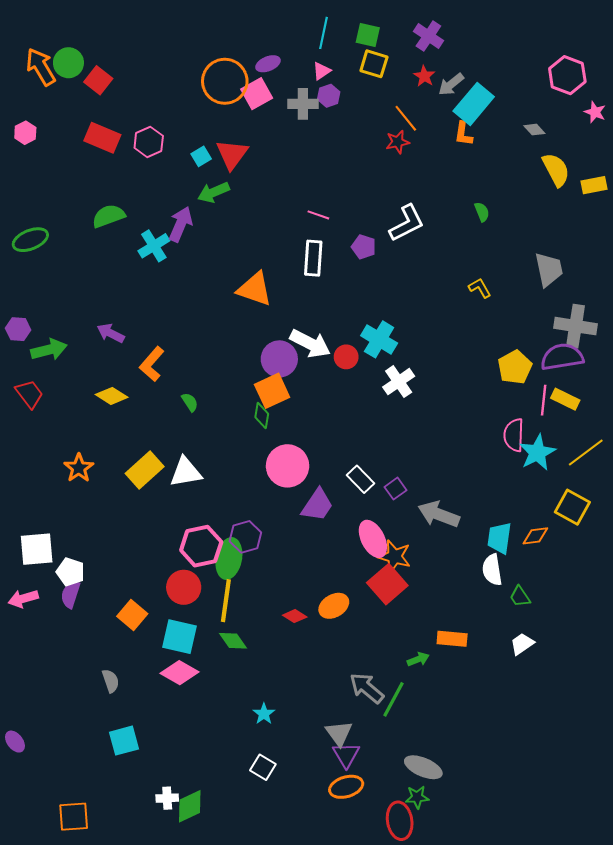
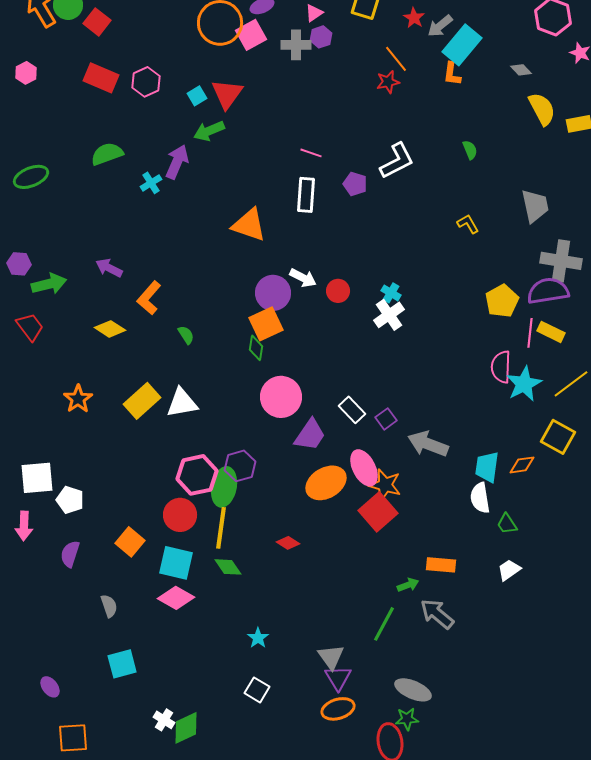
cyan cross: (154, 246) -> (151, 183), size x0.7
cyan cross: (379, 339) -> (391, 293), moved, size x0.6
white arrow: (310, 344) -> (303, 278), size x0.7
purple semicircle: (71, 594) -> (70, 554), moved
pink arrow: (23, 599) -> (24, 526), turned -72
orange ellipse: (334, 606) -> (326, 483), moved, size x1.4
gray arrow: (367, 688) -> (437, 614), moved
purple ellipse: (15, 742) -> (50, 687), moved
white cross: (167, 798) -> (164, 720), turned 35

